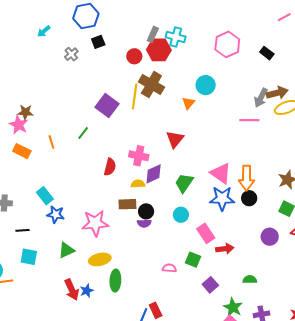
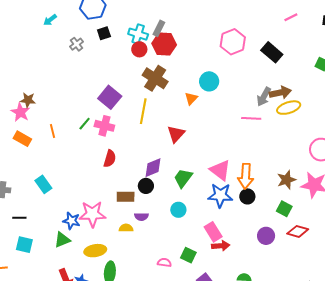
cyan cross: (176, 37) -> (138, 34), moved
black rectangle: (267, 53) -> (272, 52), size x1.5
yellow line: (135, 96) -> (143, 111), moved
pink cross: (139, 156) -> (104, 126), moved
yellow semicircle: (138, 184) -> (126, 228), moved
black circle: (146, 211) -> (146, 186), moved
blue star: (56, 214) -> (71, 221), moved
pink rectangle: (206, 233) -> (213, 232), moved

